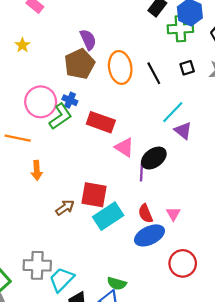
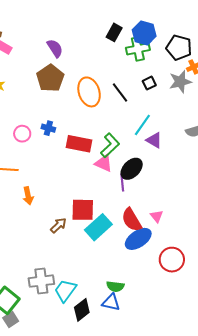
purple semicircle: (88, 40) -> (55, 48), moved
brown pentagon: (79, 64) -> (50, 78), moved
pink circle: (41, 102) -> (22, 134), size x0.6
green L-shape: (60, 116) -> (110, 145), moved
red semicircle: (145, 214) -> (132, 220), size x1.4

